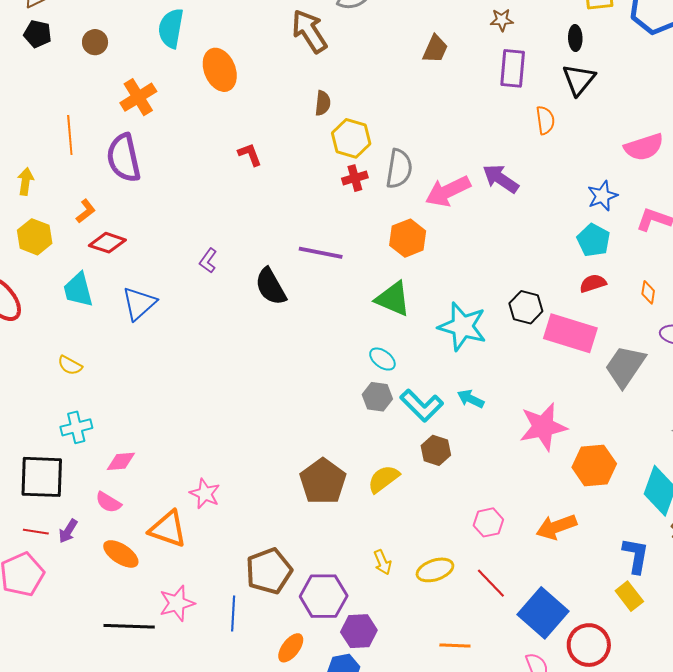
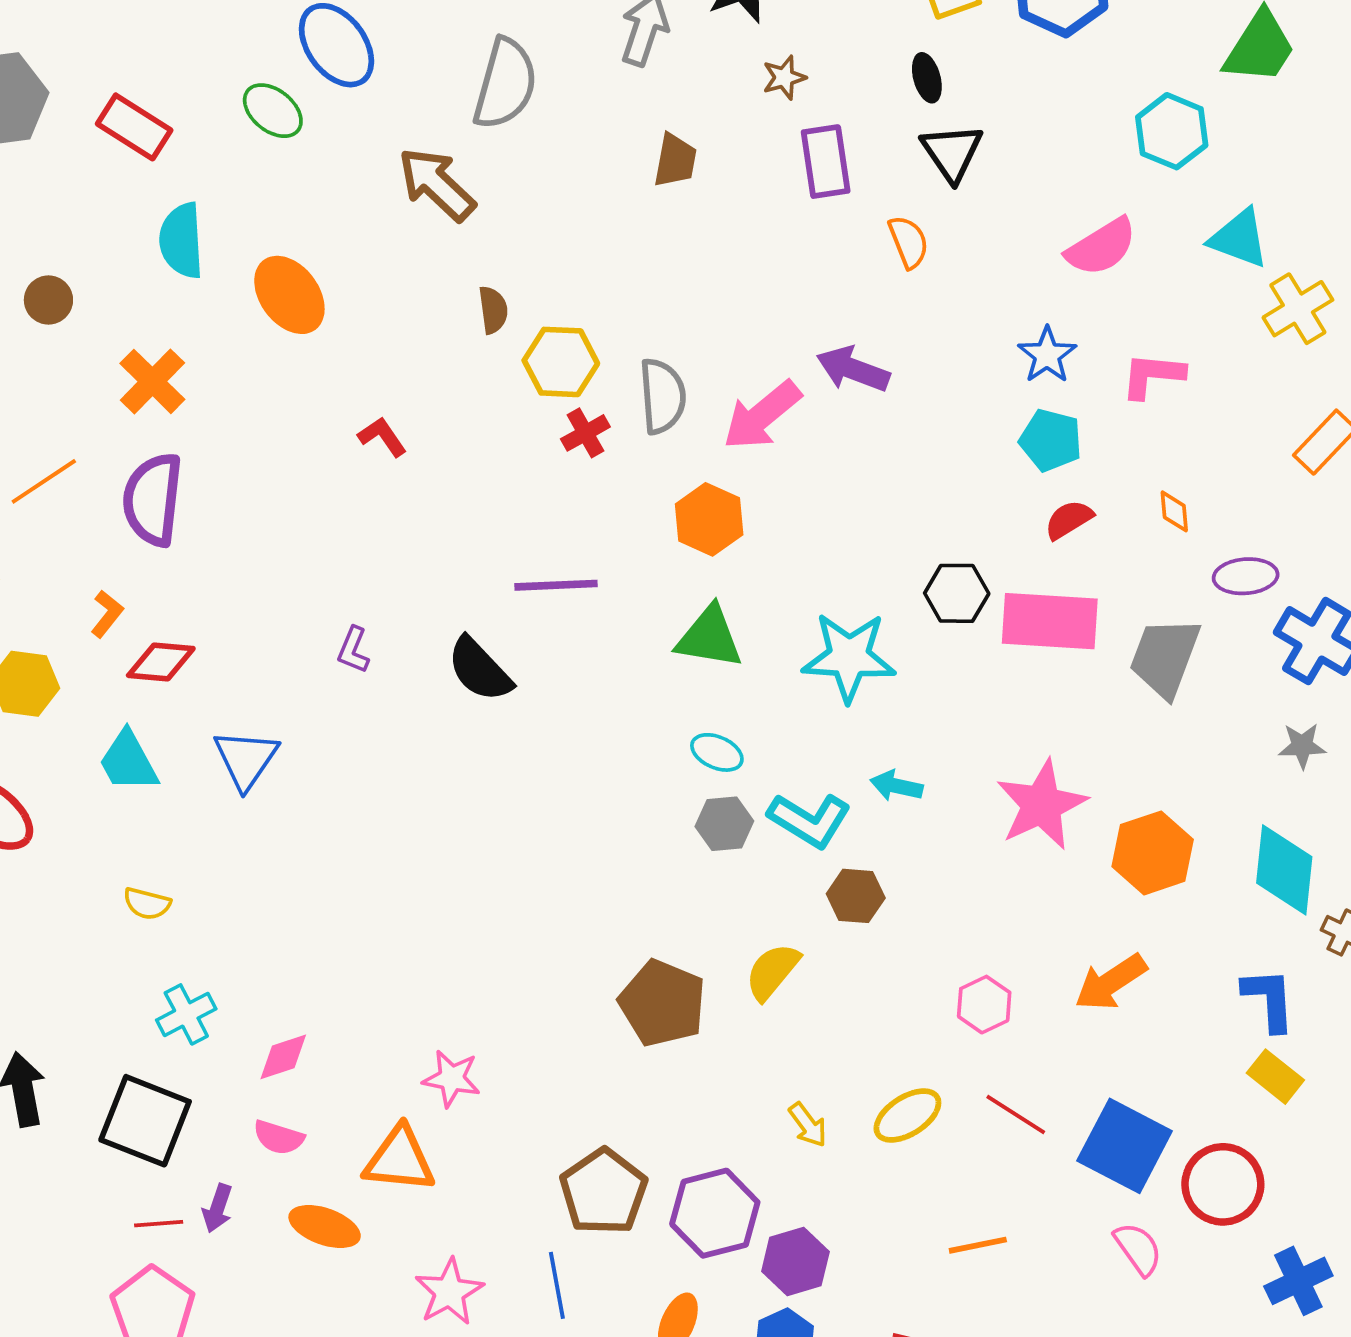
orange line: (70, 135) -> (44, 481), turned 75
purple semicircle: (124, 158) -> (153, 499), turned 33
black square: (42, 477) -> (145, 1121), turned 33

